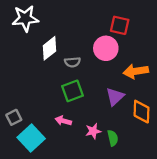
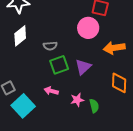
white diamond: (49, 48) -> (20, 36), moved
gray semicircle: (72, 62) -> (50, 46), moved
purple triangle: (115, 97) -> (83, 67), moved

